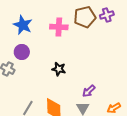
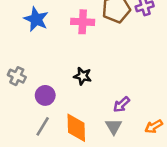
purple circle: (22, 52) -> (45, 95), moved

